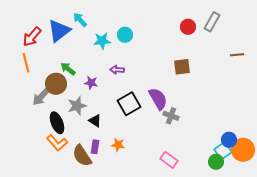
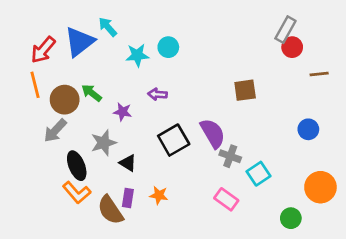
red circle: (188, 27) -> (292, 47), moved
brown circle: (56, 84) -> (65, 100), moved
blue circle: (229, 140) -> (308, 129), moved
orange circle: (243, 150) -> (320, 187), moved
cyan square: (223, 151) -> (259, 174), moved
pink rectangle: (169, 160) -> (226, 199), moved

